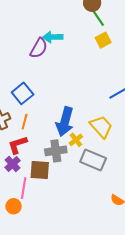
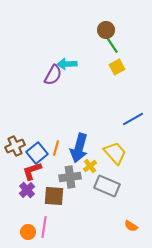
blue square: (23, 93) -> (37, 153), moved
orange line: (25, 122) -> (56, 148), moved
pink line: (24, 188) -> (44, 227), moved

